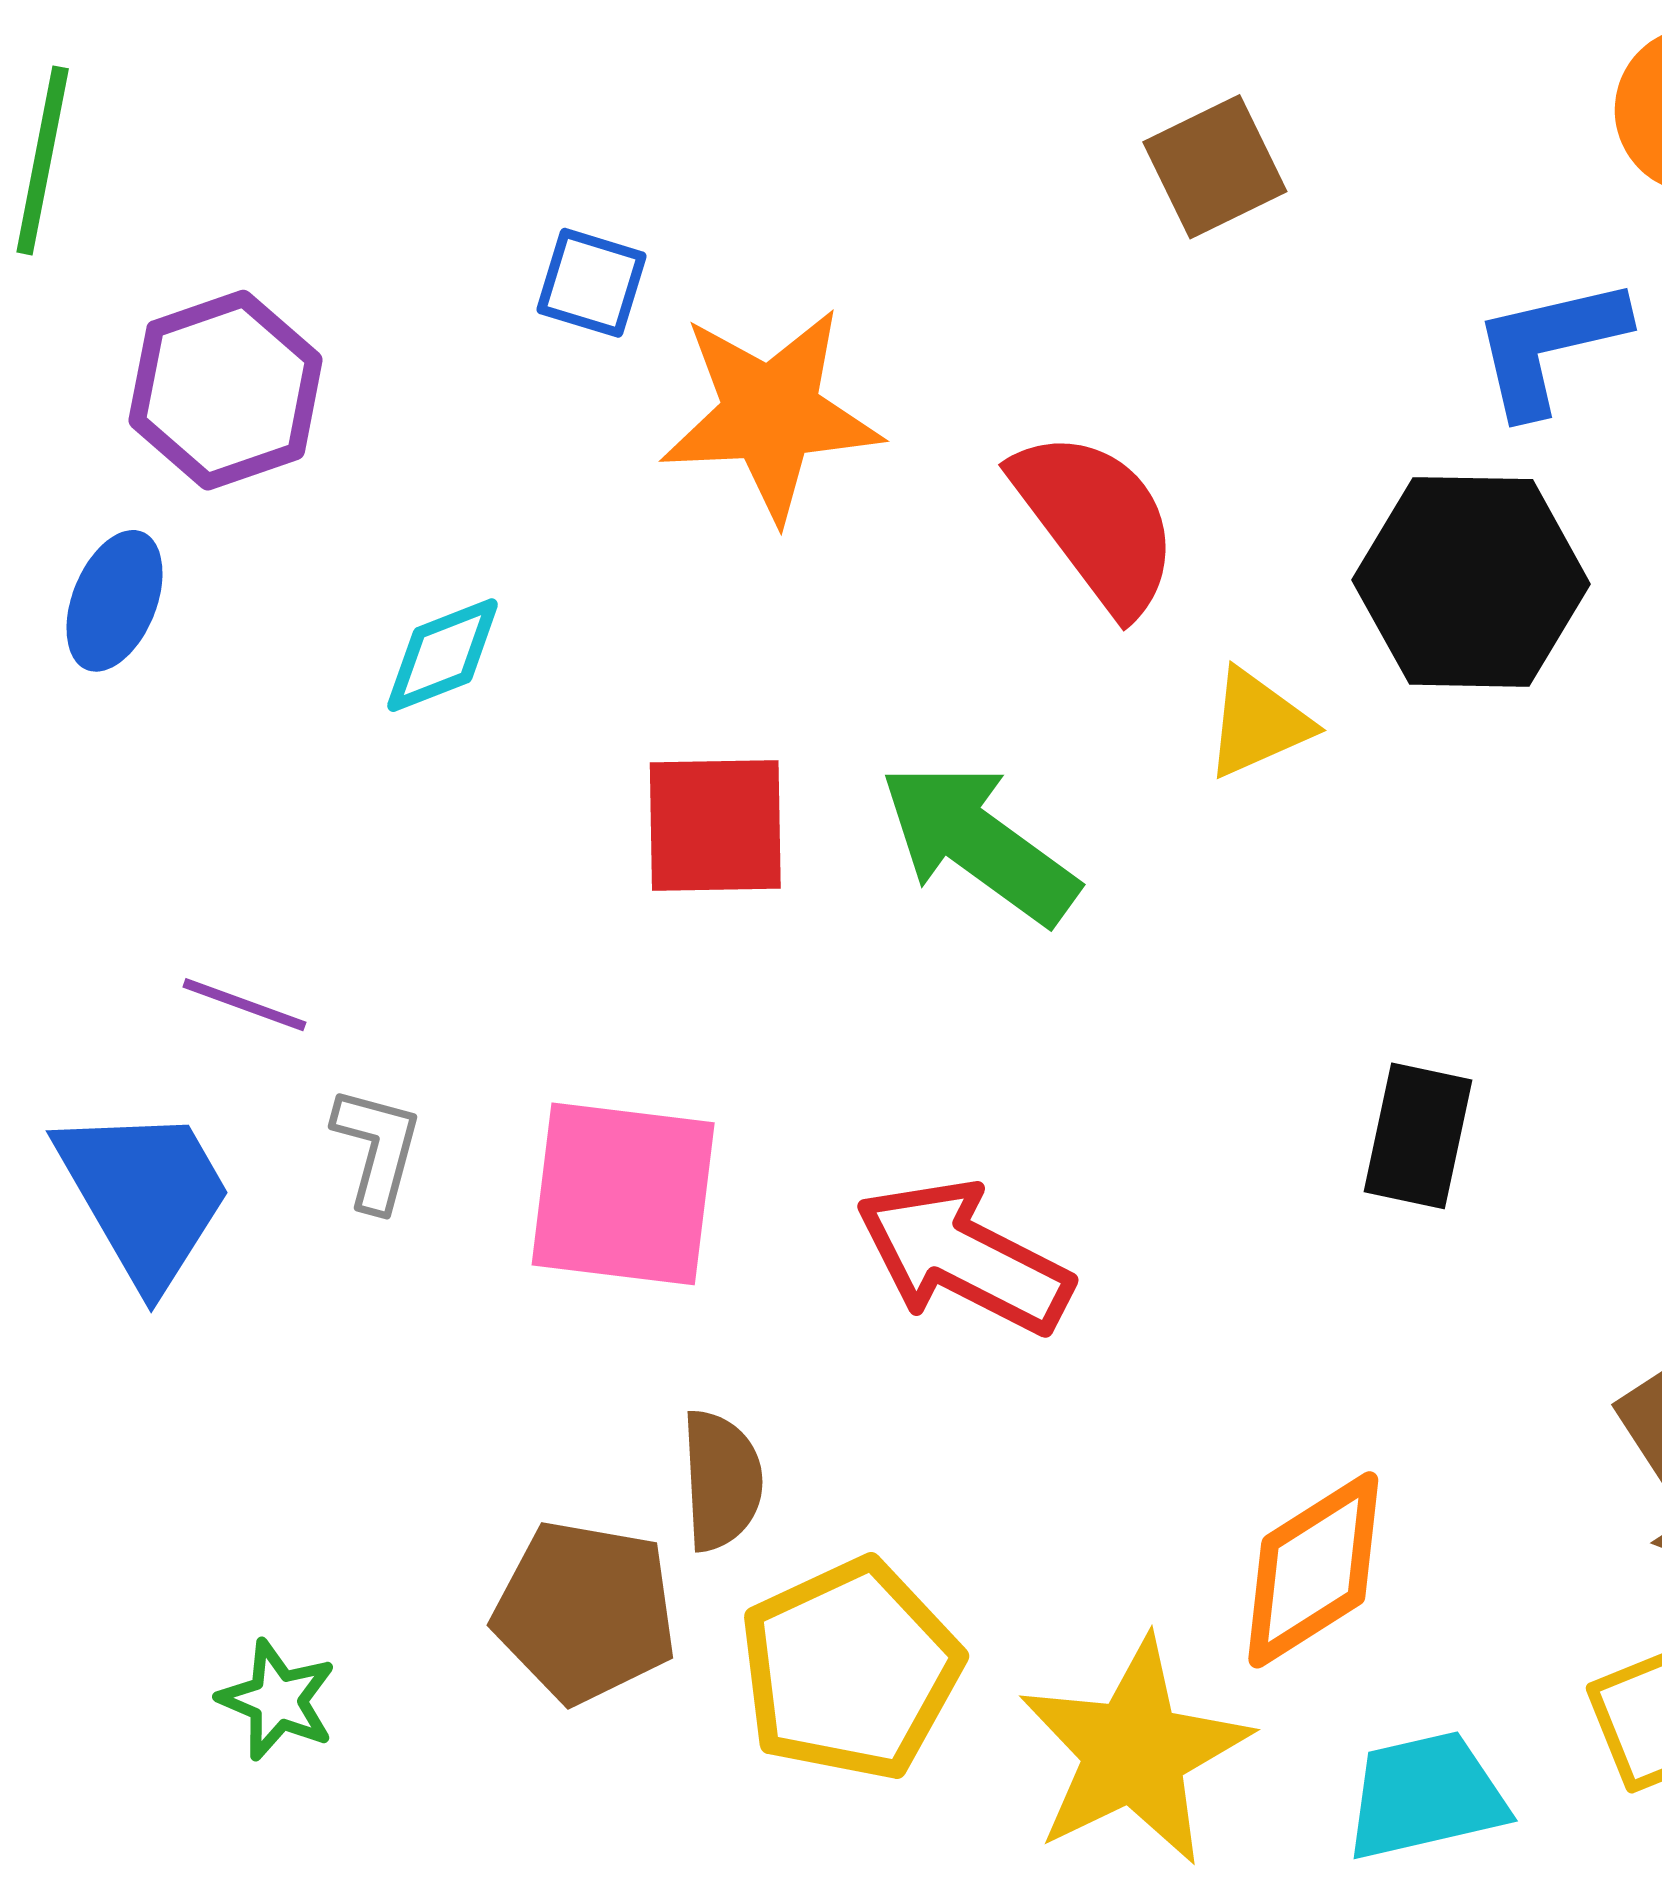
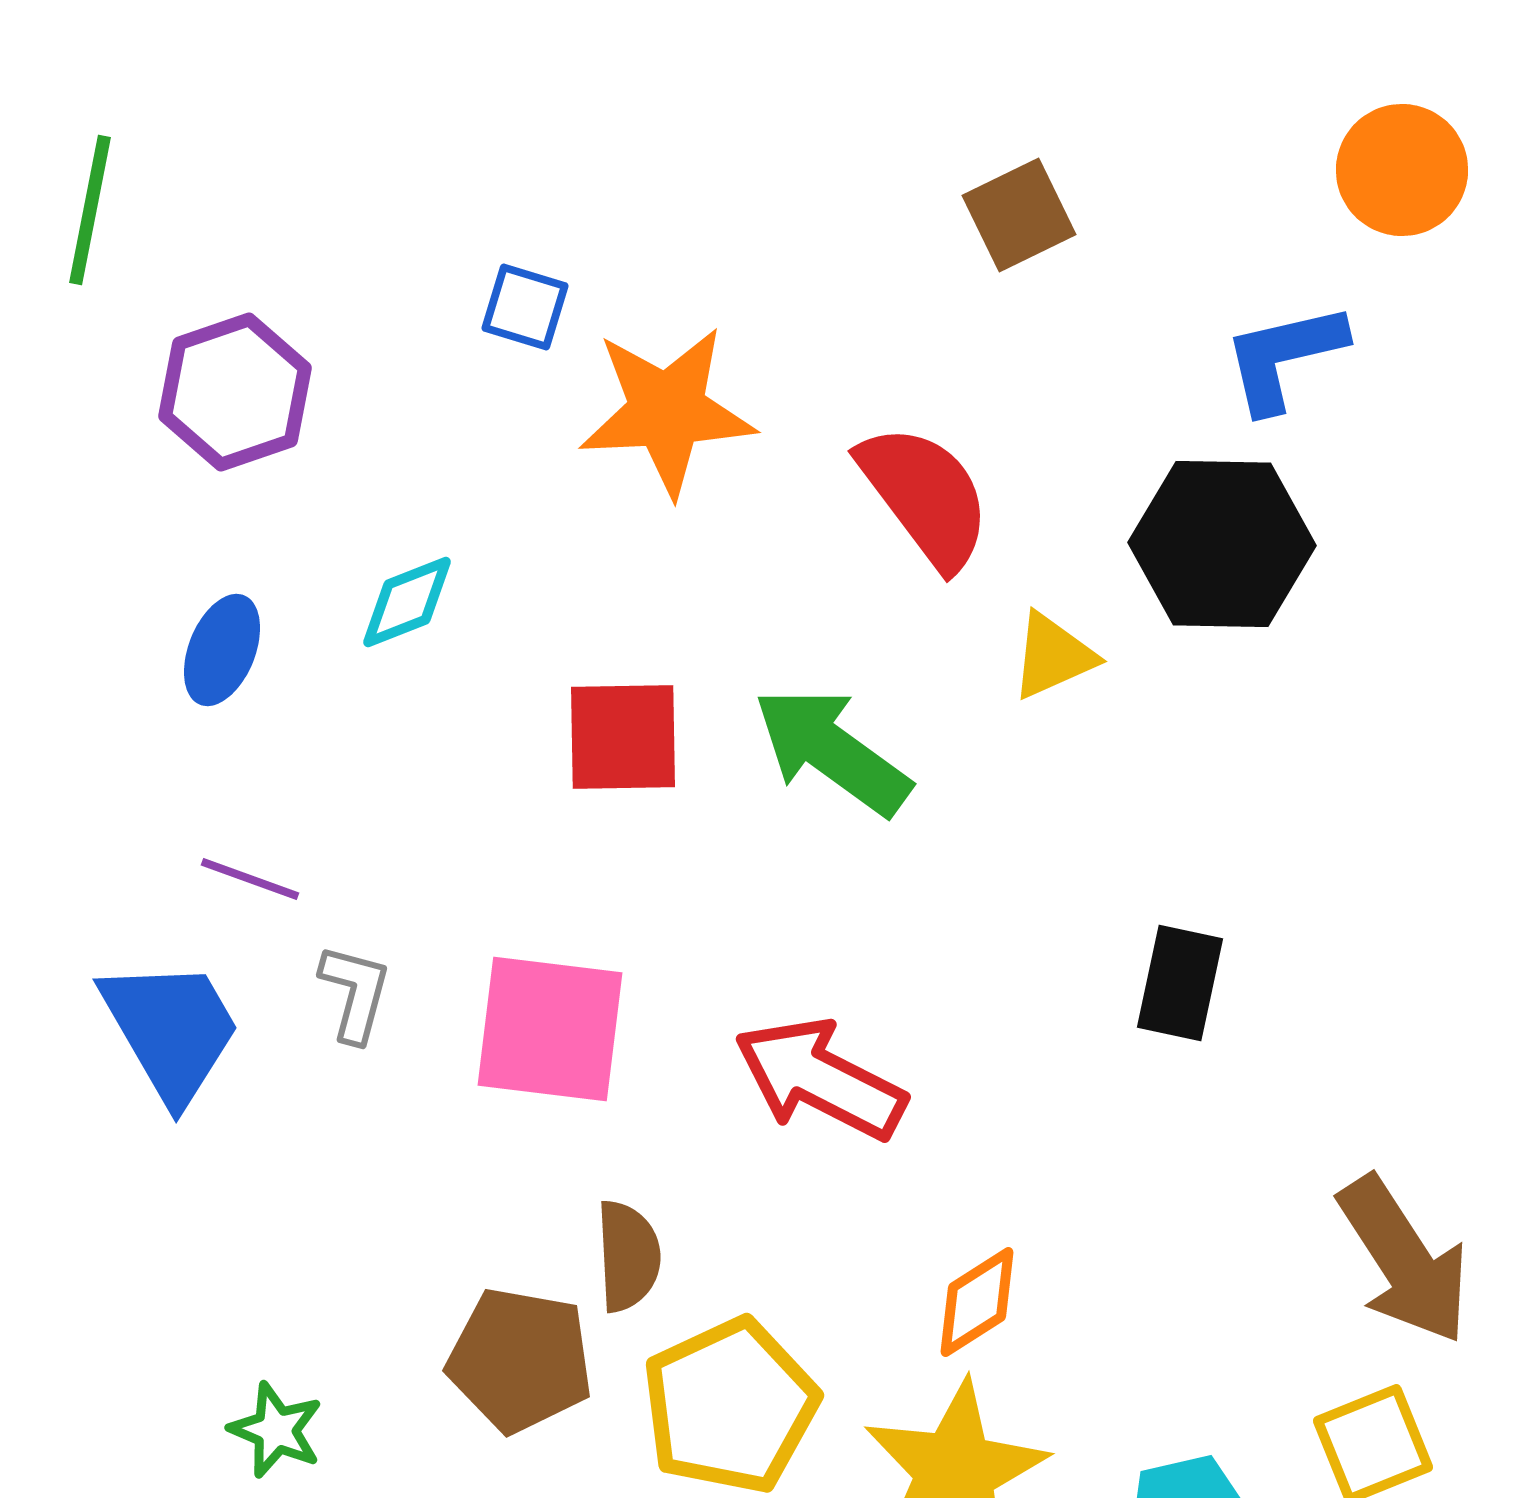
blue ellipse: (114, 601) -> (222, 650), moved
orange diamond: (1313, 1570) -> (977, 1302), moved, size x0.7

